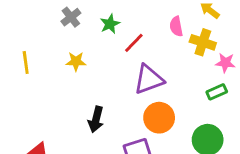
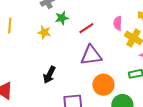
green star: (110, 24) -> (62, 18), moved
orange circle: (159, 118) -> (103, 85), moved

